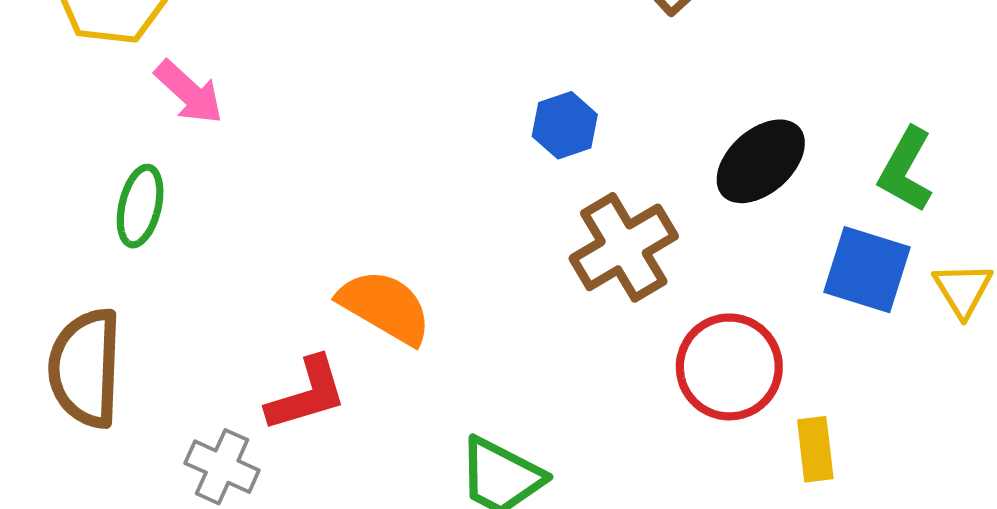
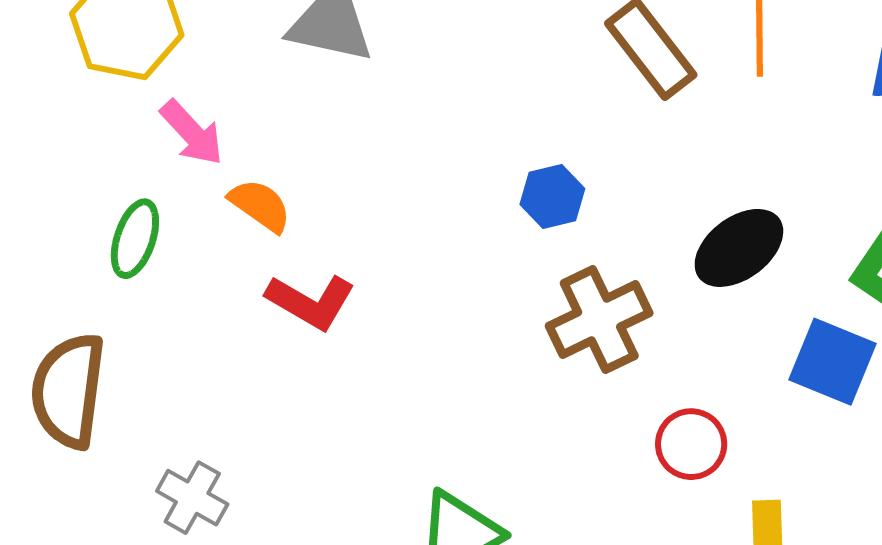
orange semicircle: (385, 307) -> (260, 205), moved, size x0.7
red circle: (729, 367) -> (691, 444), size x0.7
red L-shape: (307, 394) -> (311, 302), moved, turned 42

